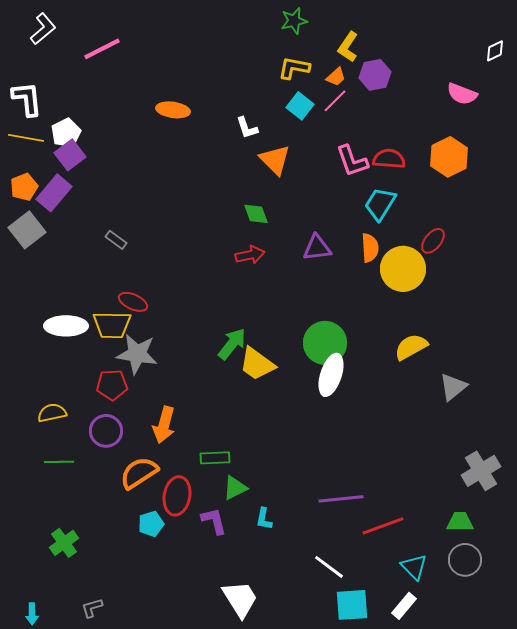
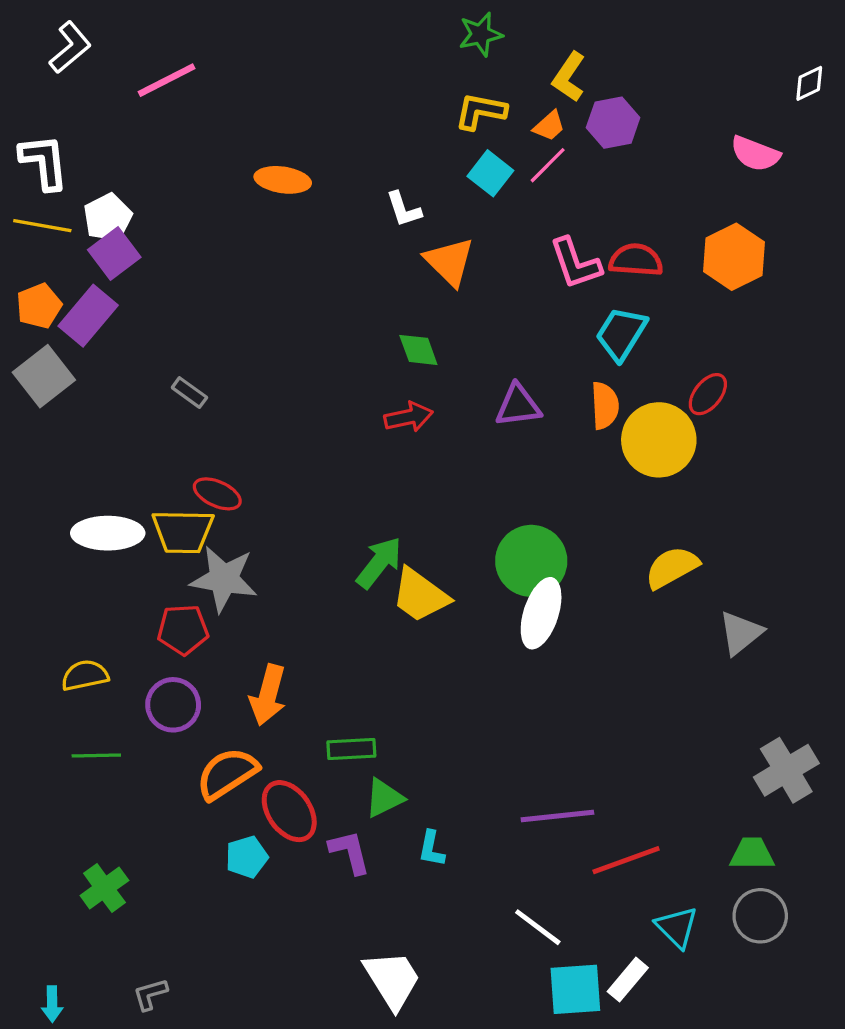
red ellipse: (177, 496) -> (289, 811), turned -45
white rectangle: (404, 606) -> (628, 980), moved

